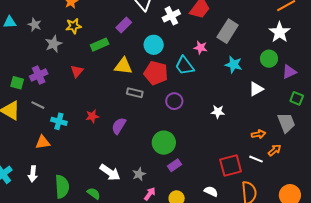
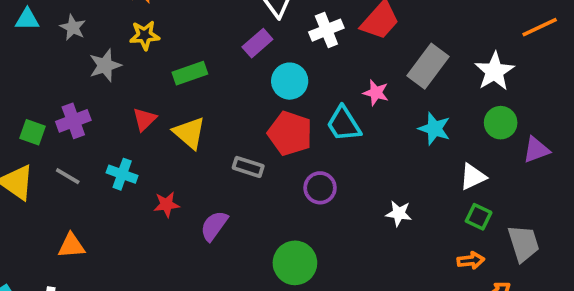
purple rectangle: (124, 25) -> (257, 43), moved
white star: (280, 32) -> (494, 71), moved
yellow triangle: (123, 66) -> (189, 133), moved, turned 30
green square: (297, 98) -> (479, 217), moved
cyan cross: (59, 121) -> (122, 174), moved

